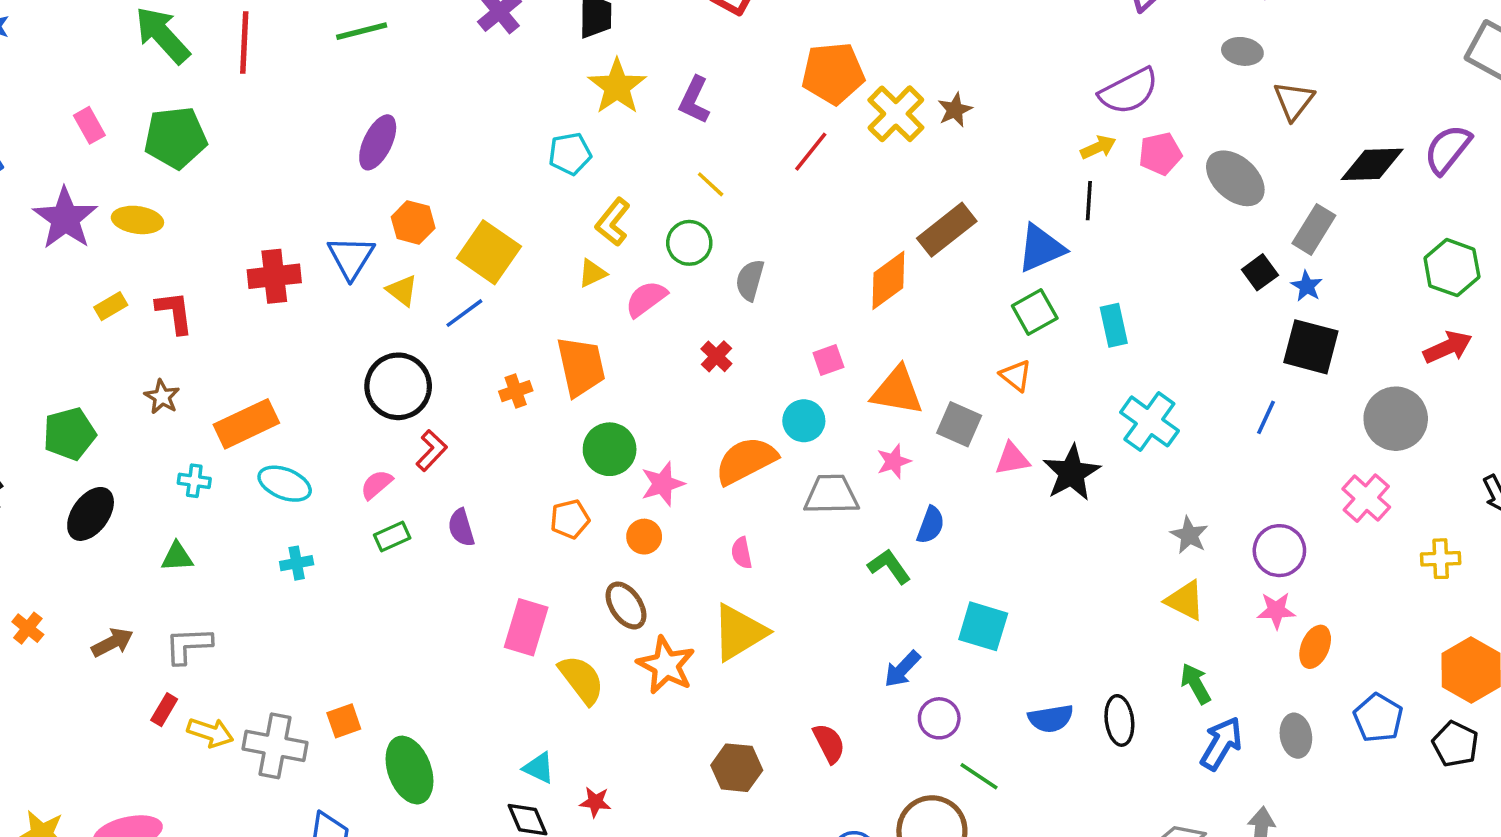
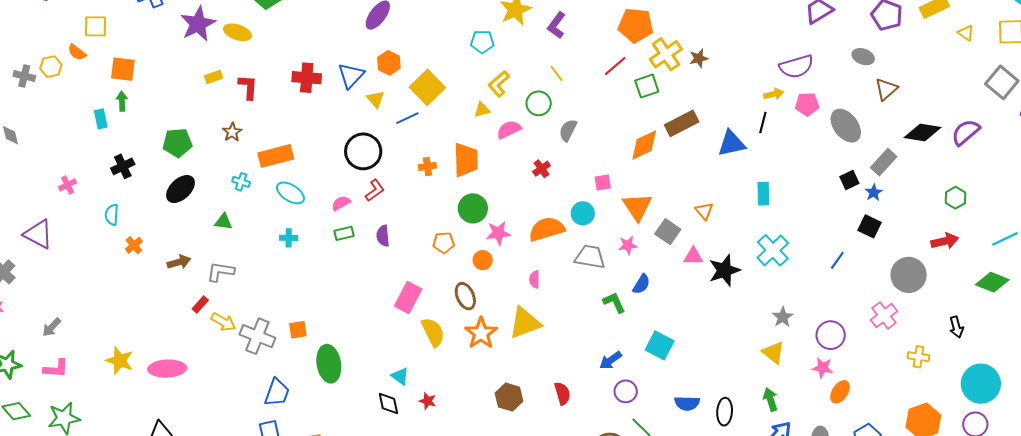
green hexagon: (1452, 268) -> (955, 198), size x0.7
green square: (1035, 312) -> (647, 86), moved
black square: (1311, 347) -> (870, 226), size x0.7
orange triangle: (897, 391) -> (637, 207), turned 36

